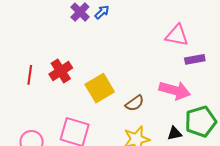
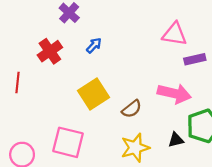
blue arrow: (102, 12) -> (94, 45), moved
red cross: (61, 71) -> (50, 51), moved

